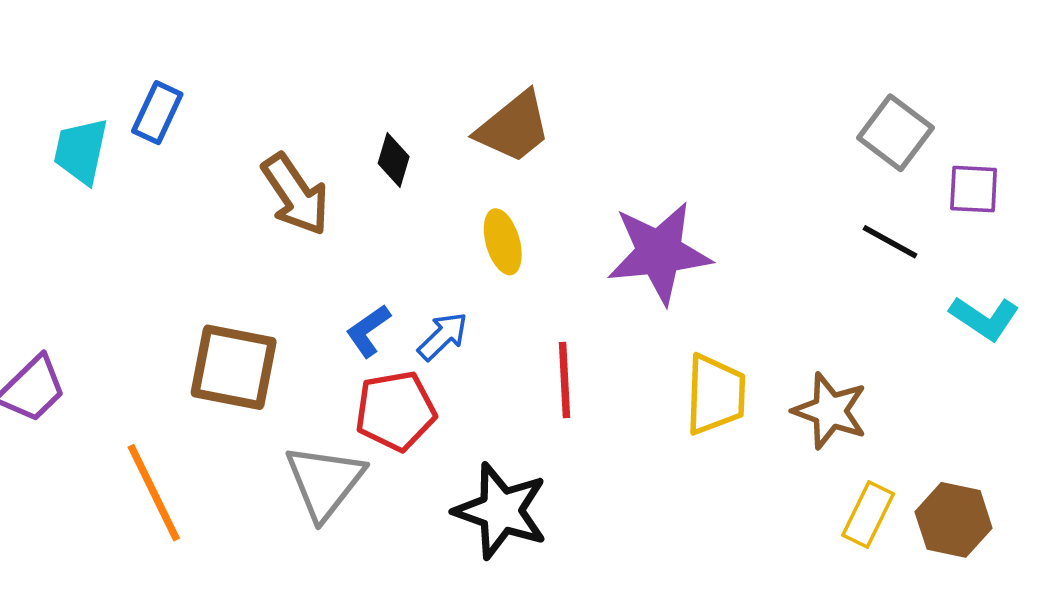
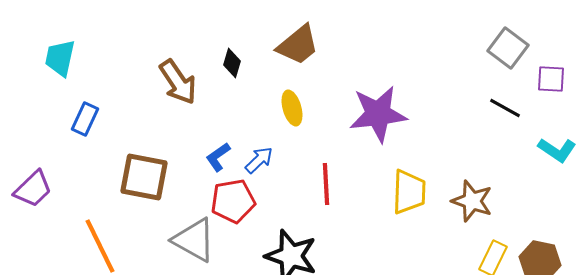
blue rectangle: (157, 113) -> (85, 119), moved
gray triangle: (325, 482) -> (194, 240), turned -39

